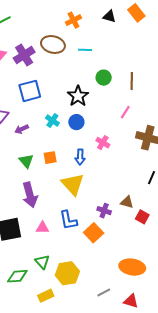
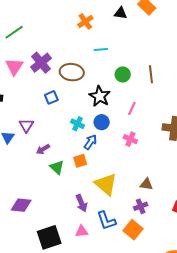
brown ellipse: (53, 44) -> (72, 72), moved
blue square: (30, 91) -> (51, 97), size x0.6
pink line: (125, 112) -> (132, 109), moved
purple arrow: (22, 129) -> (43, 149), moved
blue arrow: (80, 157) -> (90, 142), moved, turned -140
purple arrow: (30, 195) -> (81, 203), moved, size x0.7
brown triangle: (127, 202) -> (146, 184), moved
purple cross: (104, 211) -> (141, 206), turned -32

